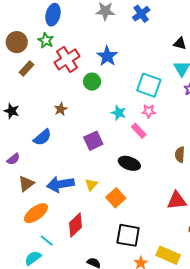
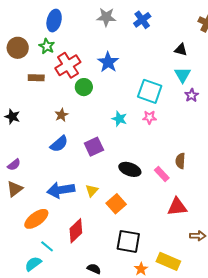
brown rectangle: (27, 69) -> (36, 78), moved, turned 49
green circle: (92, 82) -> (84, 87), moved
pink rectangle: (139, 131) -> (162, 174), moved
blue semicircle: (42, 137) -> (59, 144), moved
brown triangle: (26, 184) -> (15, 189), moved

